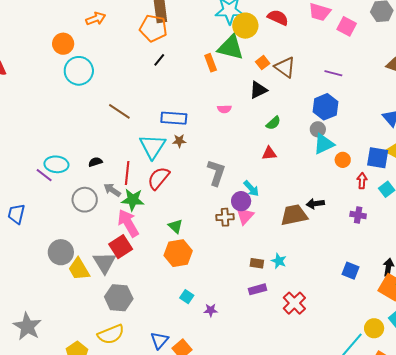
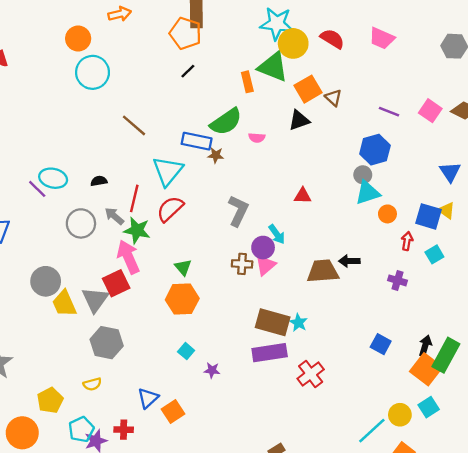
pink square: (347, 26) -> (430, 111), moved
orange square: (263, 63) -> (308, 89), size x1.6
brown triangle: (285, 67) -> (333, 98), size x0.7
green semicircle: (273, 123) -> (226, 122), moved, size x1.8
brown star: (179, 141) -> (216, 155), moved
brown rectangle: (257, 263) -> (273, 322), size x2.0
purple rectangle: (257, 289) -> (270, 353), size x1.6
yellow semicircle: (111, 334) -> (92, 384), size x0.6

